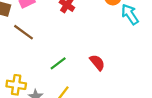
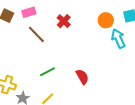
brown line: (24, 32) -> (36, 34), moved

